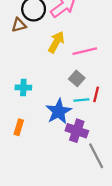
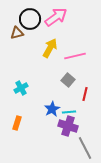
cyan cross: (23, 88) -> (21, 88), turned -32
cyan line: (81, 100) -> (69, 112), moved
blue star: (59, 111) -> (52, 109), size x0.7

